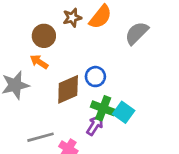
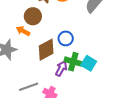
brown circle: (44, 36) -> (33, 16), moved
purple arrow: (95, 125) -> (61, 69), moved

